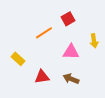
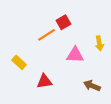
red square: (68, 19) -> (63, 22), moved
brown arrow: (71, 79) -> (92, 86), moved

